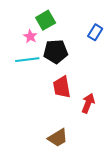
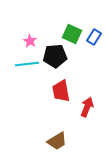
green square: (46, 20) -> (72, 34), moved, turned -36

